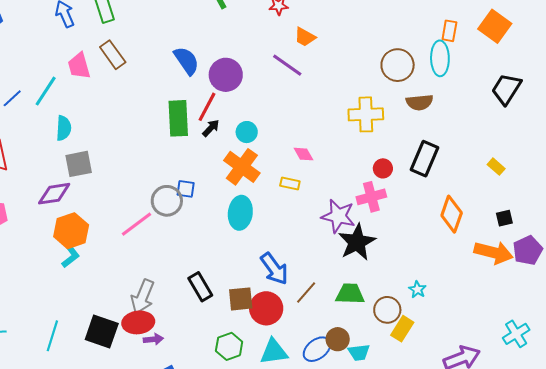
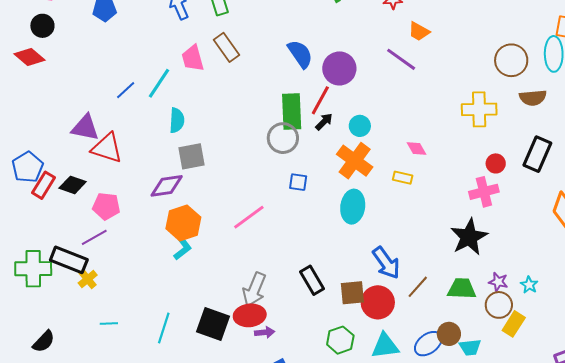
gray circle: (167, 201) -> (283, 138), moved
purple star: (338, 216) -> (498, 282), moved, size x0.6

